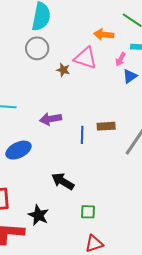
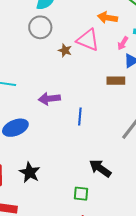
brown rectangle: (106, 126) -> (116, 81), moved
black arrow: (63, 181) -> (100, 168), moved
black star: (38, 215) -> (30, 172), moved

